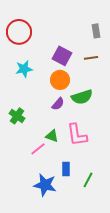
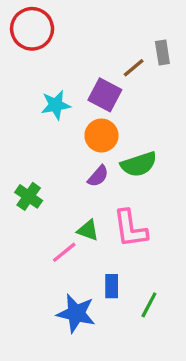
red circle: (19, 32) -> (32, 29), moved
brown line: (91, 58) -> (134, 68), moved, turned -32
cyan star: (24, 69) -> (56, 105), moved

